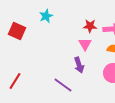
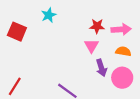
purple arrow: (79, 65) -> (101, 68), moved

